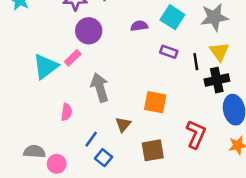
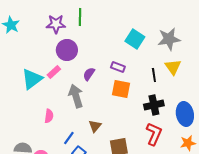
purple semicircle: (139, 26) -> (89, 74), moved, turned -48
purple rectangle: (169, 52) -> (118, 67), moved
black cross: (217, 80) -> (154, 105), moved
orange square: (155, 102) -> (121, 89), moved

